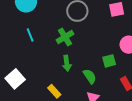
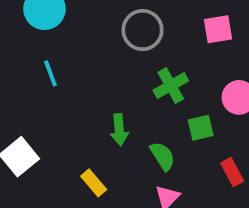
green cross: (65, 37) -> (171, 86), moved

